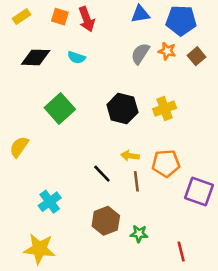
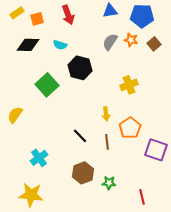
orange square: (60, 17) -> (37, 19), moved, turned -32
black hexagon: (122, 109) -> (80, 68), moved
yellow arrow: (130, 156) -> (106, 114), moved, turned -104
orange pentagon: (166, 163) -> (130, 128), turned -30

